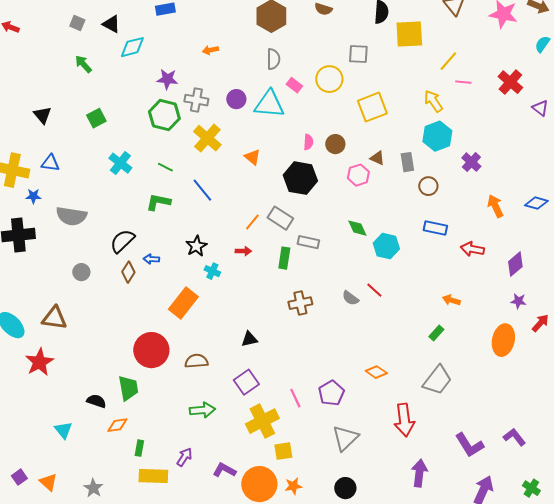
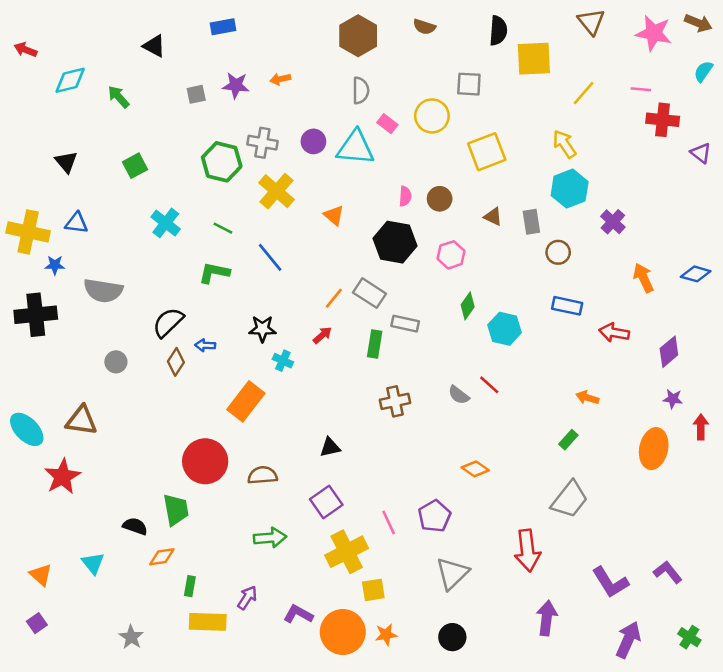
gray square: (77, 23) -> (196, 94), moved, turned -35
cyan diamond: (132, 47) -> (70, 80), moved
purple star: (167, 79) -> (236, 85), moved
pink line: (463, 82) -> (641, 89), moved
red cross: (510, 82) -> (663, 120), turned -35
pink hexagon: (358, 175) -> (451, 255), moved
green diamond: (357, 228) -> (468, 306), turned 60
black star: (196, 246) -> (262, 329), turned 30
red arrow: (243, 251) -> (322, 335), turned -42
red arrow: (540, 323) -> (701, 427), turned -42
orange diamond: (376, 372) -> (475, 469), moved
orange triangle: (48, 482) -> (41, 575), moved

